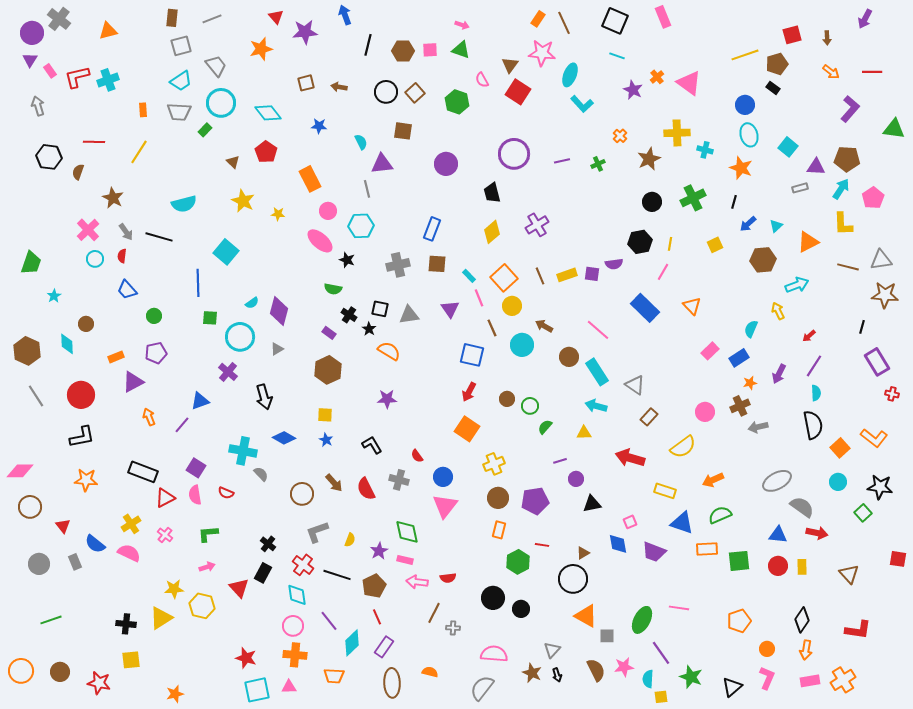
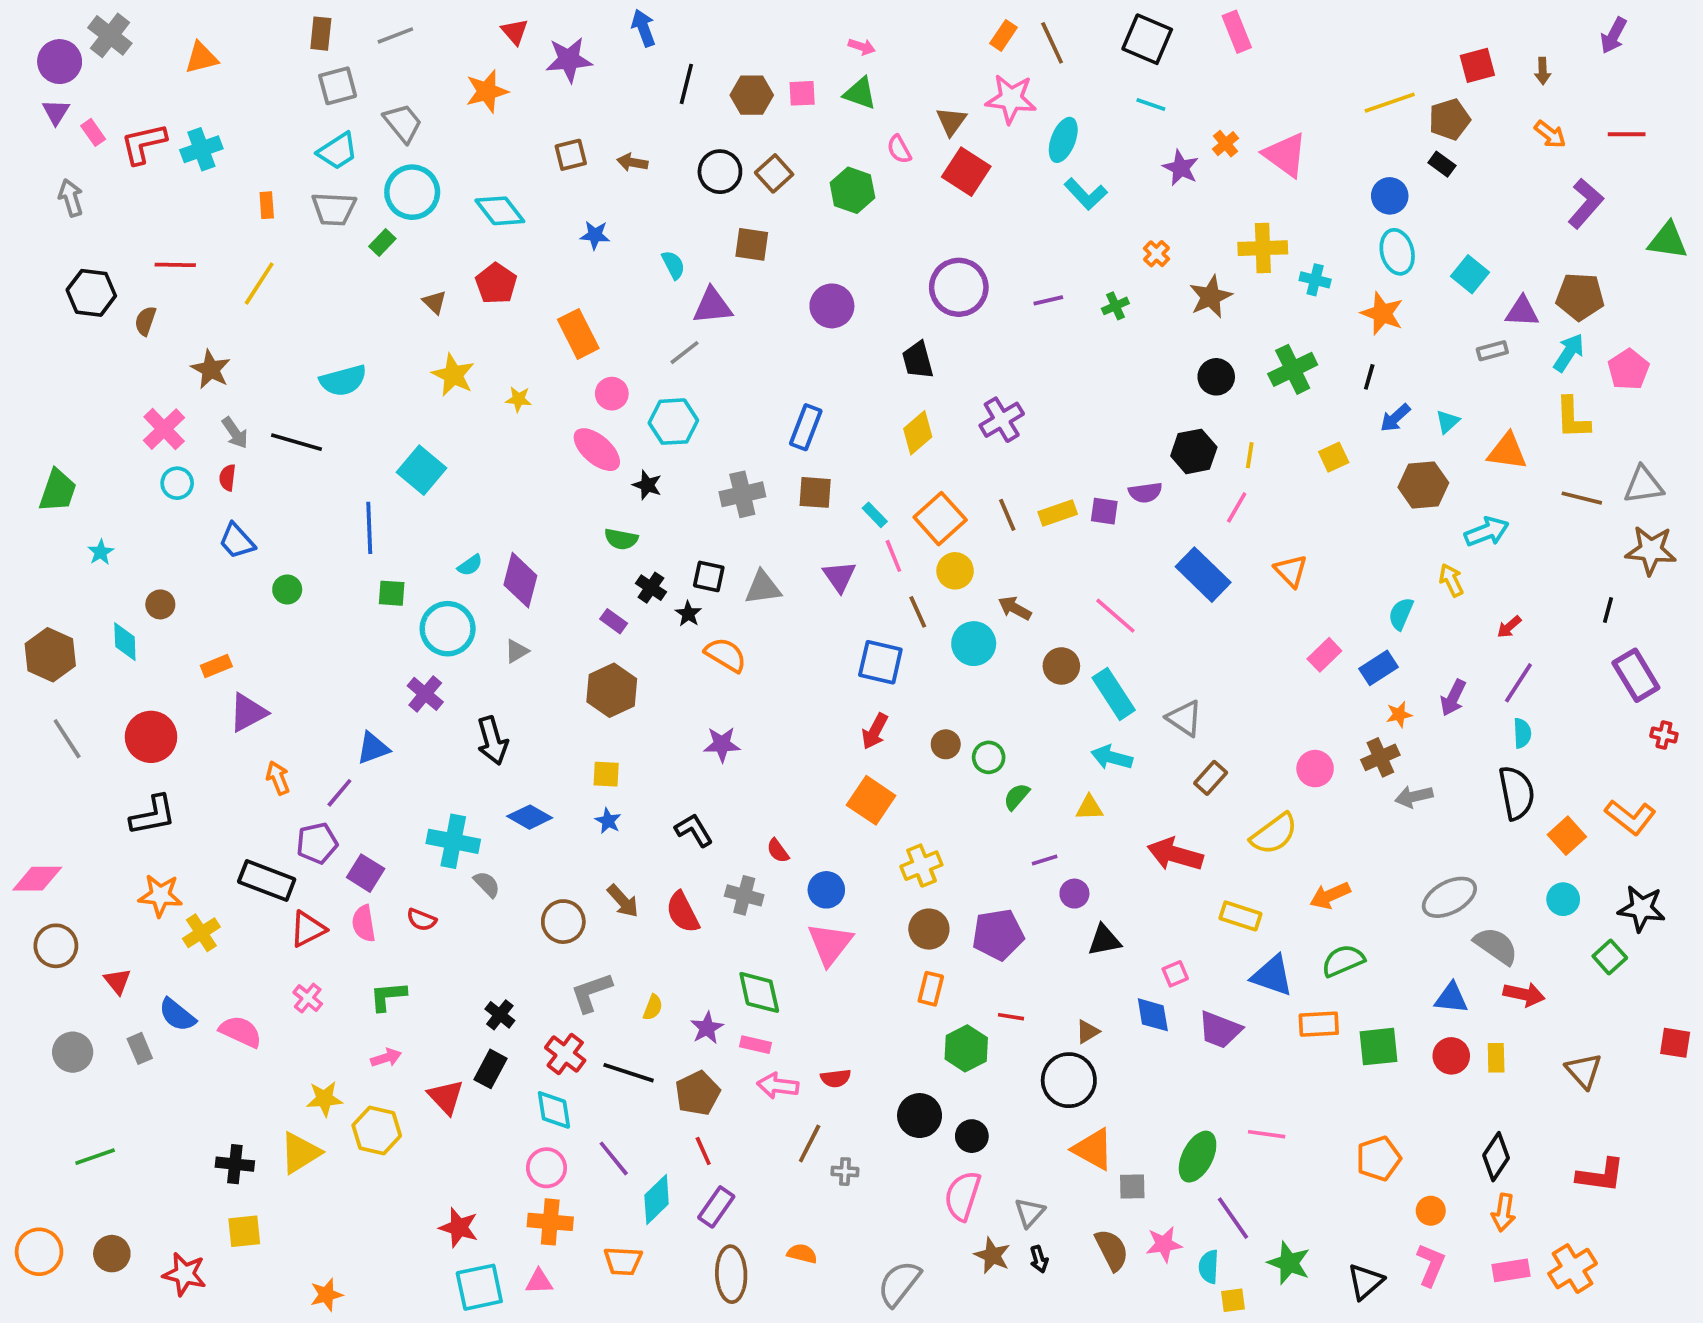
gray line: (367, 189) -> (685, 353), turned 66
orange triangle: (808, 242) -> (1507, 451), turned 35
purple pentagon: (156, 353) -> (317, 843), moved
yellow cross: (131, 524) -> (201, 933), moved
pink semicircle: (494, 654) -> (962, 1196), moved, turned -76

